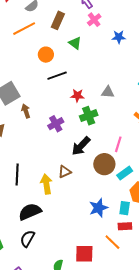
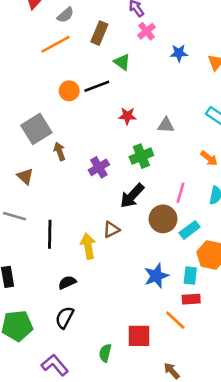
orange circle: (46, 55) -> (69, 91), moved
black line: (57, 76) -> (97, 86), moved
red star: (77, 96) -> (127, 116), moved
black semicircle: (30, 212) -> (67, 282), size x0.6

